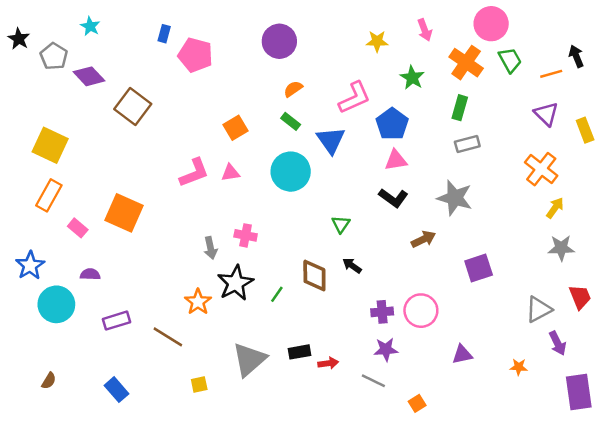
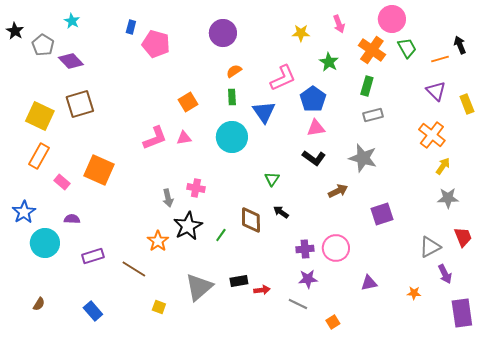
brown square: (133, 106) -> (80, 104), moved, turned 36
green rectangle: (291, 121) -> (232, 97), turned 49
yellow square: (199, 385) -> (159, 307), turned 32

